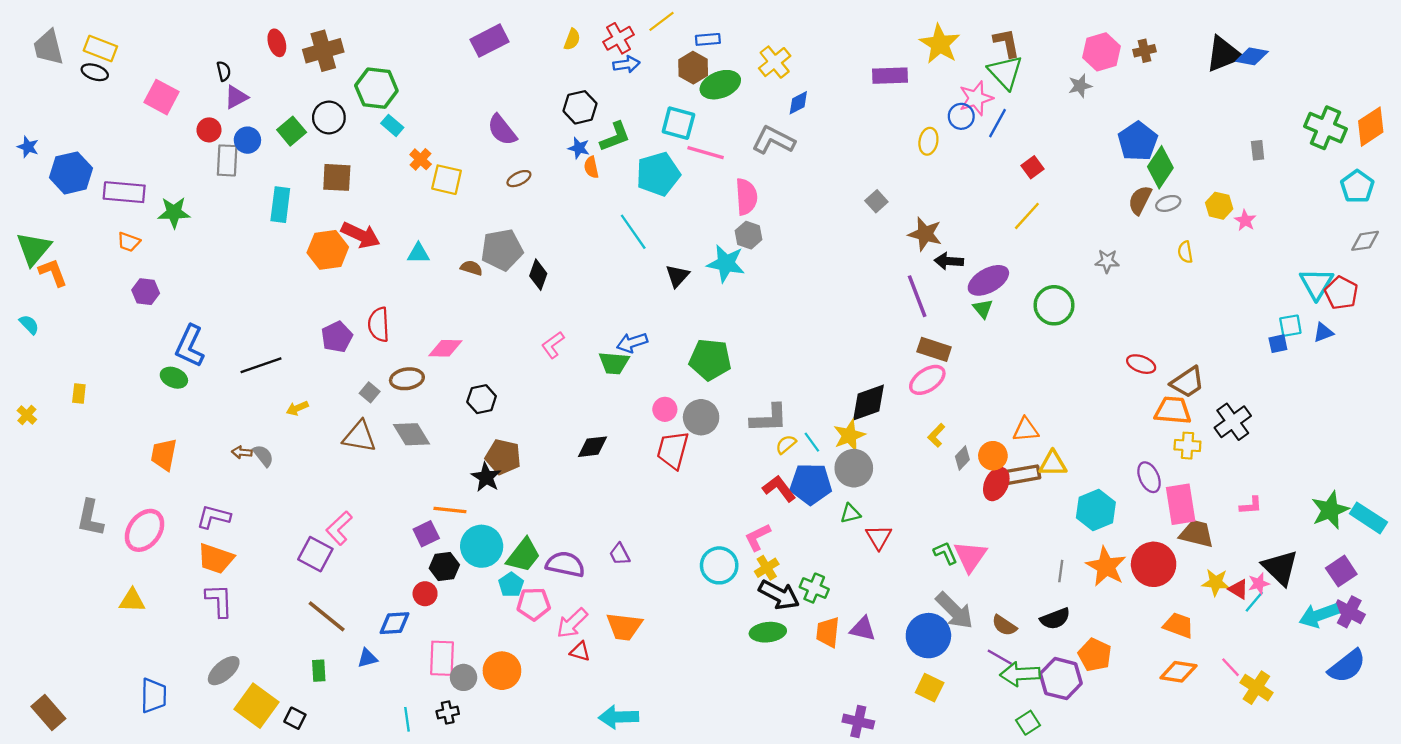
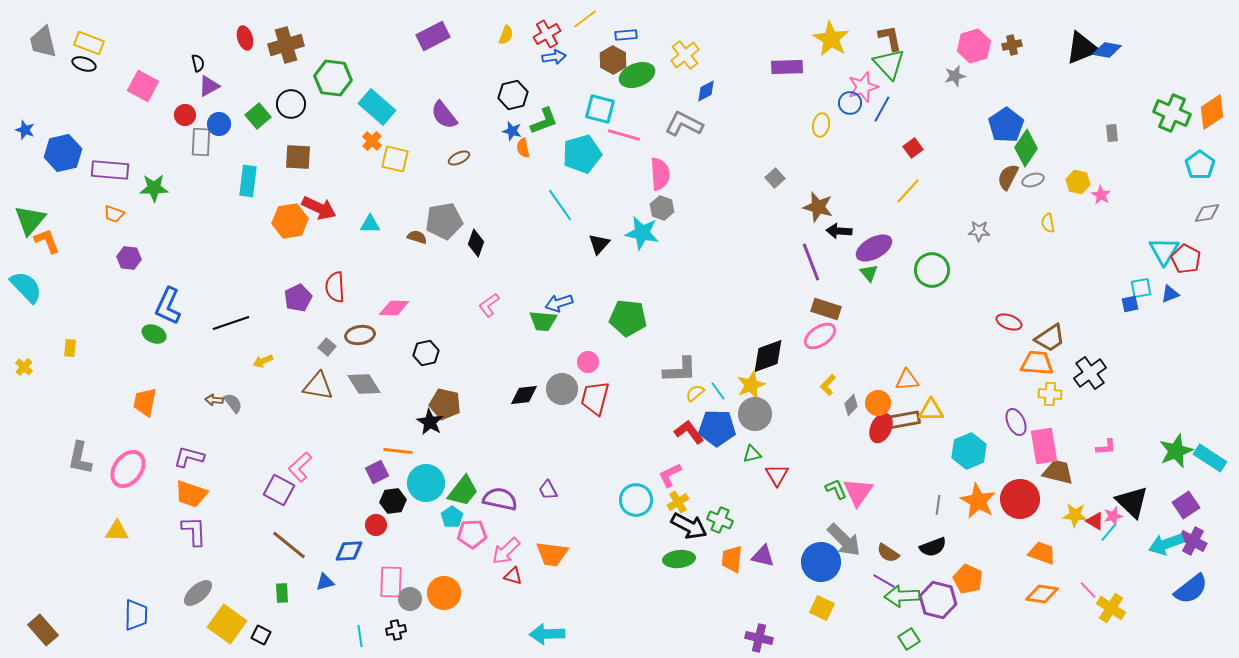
cyan rectangle: (392, 125) -> (377, 107), moved, size x1.8
cyan semicircle: (29, 324) -> (26, 287), size x1.8
gray circle: (701, 417) -> (562, 389), moved

